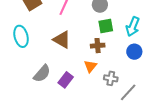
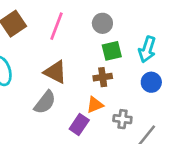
orange triangle: (90, 66) -> (95, 105), turned 32
gray semicircle: (42, 74) -> (45, 102), moved
purple rectangle: (66, 80) -> (79, 125), moved

